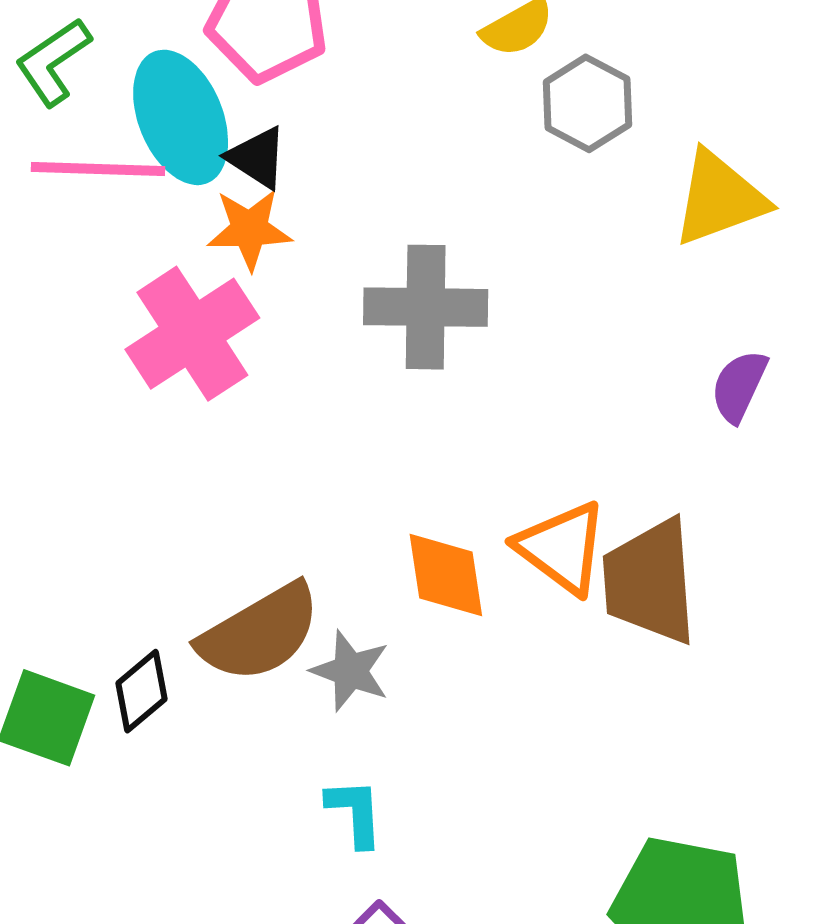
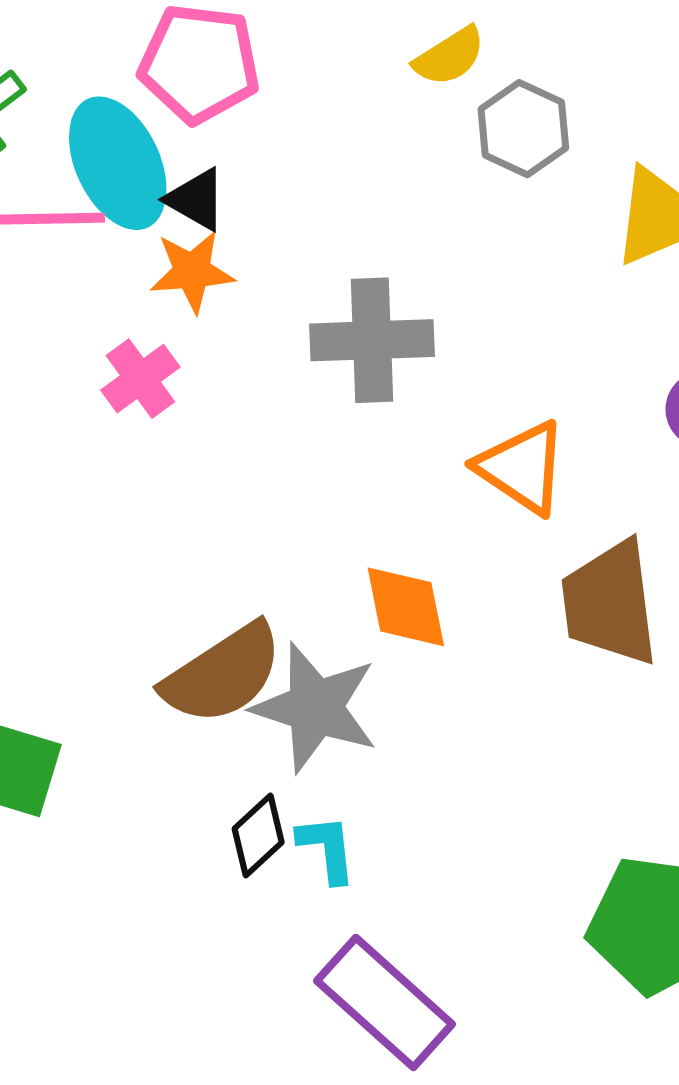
pink cross: (192, 334) -> (140, 379), size x0.6
orange triangle: (562, 548) -> (522, 468), moved
gray star: (350, 671) -> (315, 707), size x1.6
black diamond: (142, 691) -> (258, 835), moved

